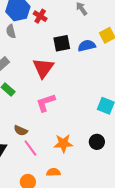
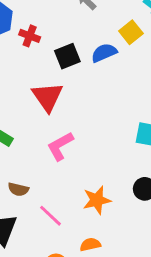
red cross: (40, 16) -> (30, 36), moved
brown semicircle: (21, 131) -> (18, 189), moved

